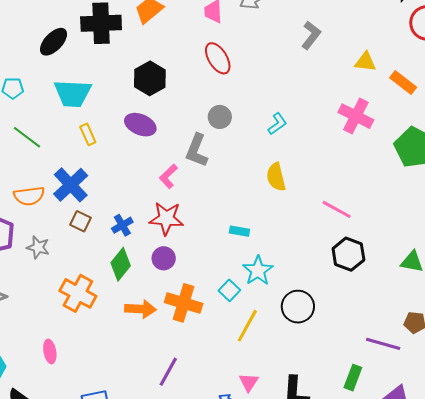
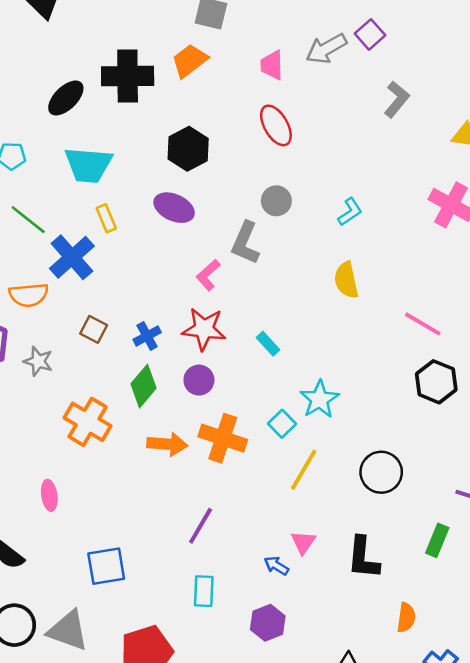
blue cross: (71, 185) -> (72, 257), moved
cyan rectangle: (239, 231) -> (268, 344), moved, turned 36
black circle: (298, 307) -> (381, 472), moved

